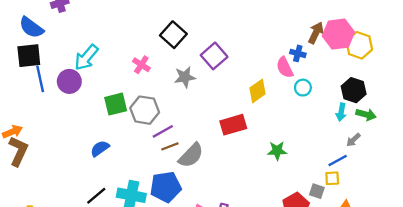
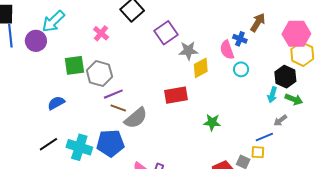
pink hexagon: (338, 34) -> (296, 34), moved
yellow hexagon: (359, 45) -> (302, 54), moved
gray star: (185, 77) -> (188, 51), moved
brown line: (170, 146) -> (118, 108), turned 35

